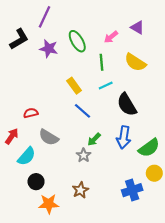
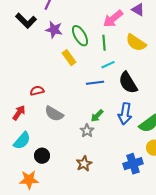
pink arrow: (111, 37) -> (113, 19), size x1.5
black L-shape: (19, 39) -> (26, 21), turned 75
green ellipse: (77, 41) -> (80, 36), moved
yellow rectangle: (74, 86) -> (69, 58), moved
blue line: (82, 111) -> (95, 83), moved, turned -48
cyan semicircle: (27, 156) -> (22, 141), moved
orange star: (49, 204) -> (29, 180), moved

